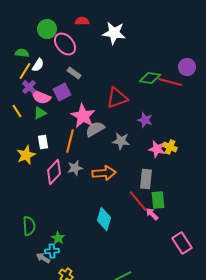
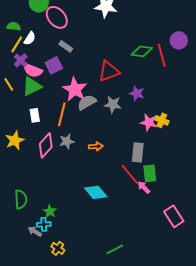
red line: (170, 82) -> (162, 55), turned 60
green triangle: (40, 113) -> (32, 86), size x1.5
gray star: (121, 141) -> (113, 104), moved
yellow star: (26, 155) -> (15, 140), moved
orange arrow: (104, 173) -> (96, 146), size x0.6
cyan diamond: (104, 219) -> (96, 192), turned -55

